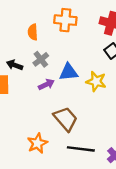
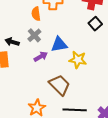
orange semicircle: (33, 32) -> (36, 14), moved
yellow star: (96, 81) -> (78, 60), moved

